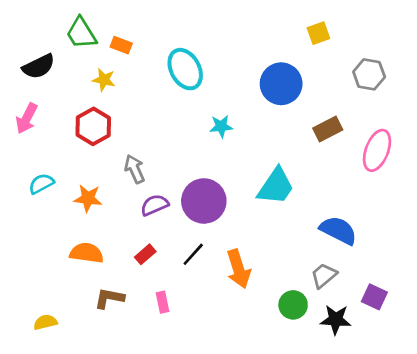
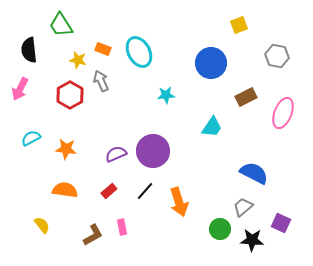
orange rectangle: (121, 45) -> (103, 49), moved
black semicircle: (39, 66) -> (29, 50), turned 110
gray arrow: (135, 169) -> (101, 81), moved
cyan trapezoid: (276, 186) -> (212, 127), moved, size x0.7
brown L-shape: (109, 298) -> (93, 235), moved, turned 140
yellow semicircle: (45, 322) -> (42, 225), moved, turned 66

